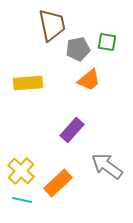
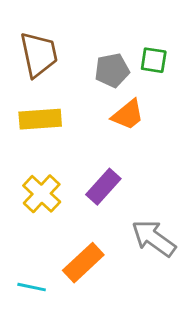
brown trapezoid: (52, 25) -> (39, 54), moved
yellow cross: (21, 171) -> (42, 194), moved

